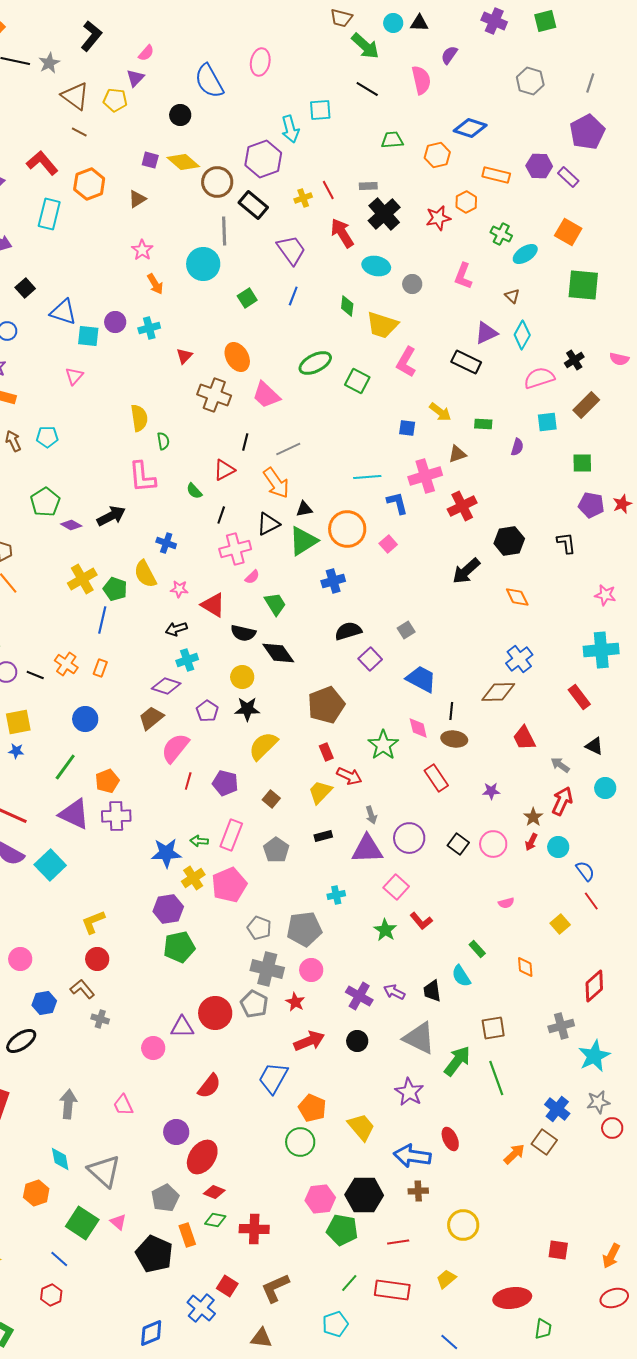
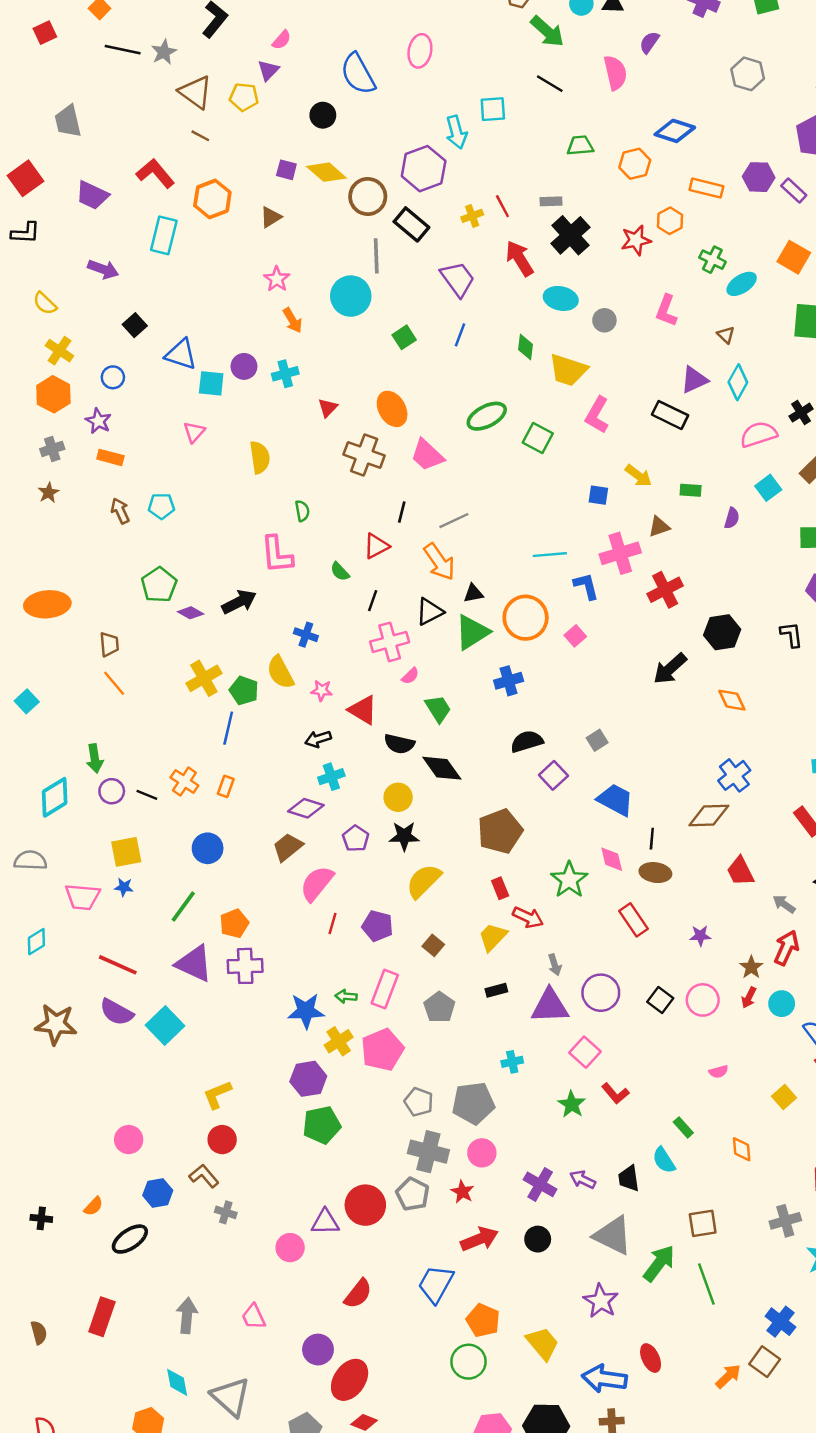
yellow semicircle: (139, 418) -> (260, 457), moved
cyan square: (547, 422) -> (768, 488), turned -30

